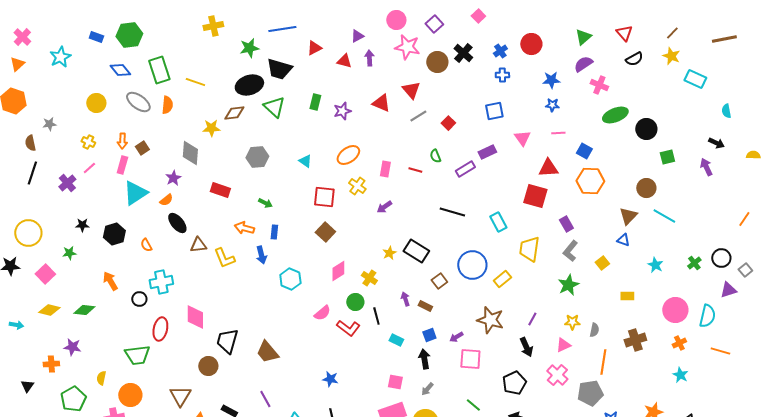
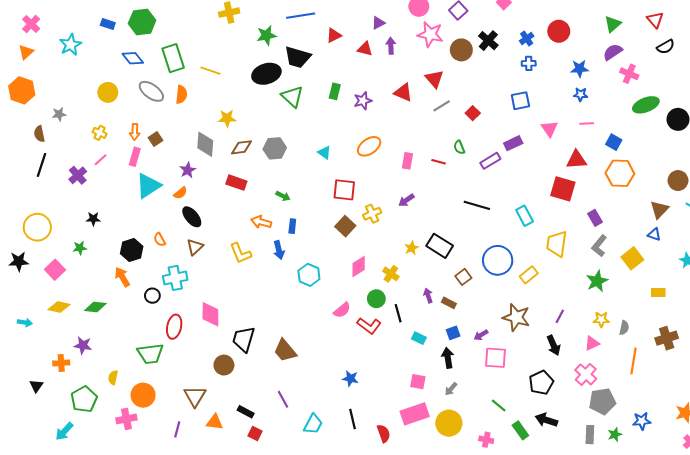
brown diamond: (234, 113) -> (242, 147), moved
yellow cross: (357, 186) -> (372, 214), moved, turned 30
black hexagon: (114, 234) -> (132, 250), moved
brown triangle: (198, 245) -> (195, 247), moved, turned -36
yellow square: (602, 263) -> (632, 258), size x1.5
gray pentagon: (590, 393) -> (602, 401), moved

